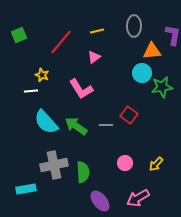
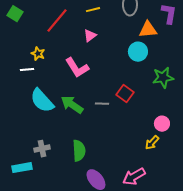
green square: (19, 35) -> (15, 14), turned -35
green star: (162, 87) -> (163, 78), moved
pink circle: (125, 163) -> (162, 124), moved
gray cross: (54, 165) -> (42, 149), moved, size x0.6

